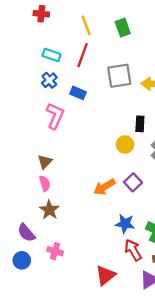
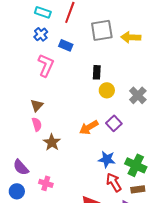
black rectangle: (140, 124) -> (97, 72), moved
brown star: (49, 210) -> (52, 142), moved

